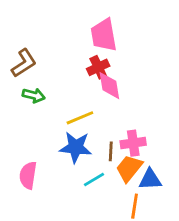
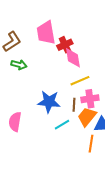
pink trapezoid: (104, 35) -> (46, 33), moved
yellow line: (80, 118) -> (80, 81), moved

